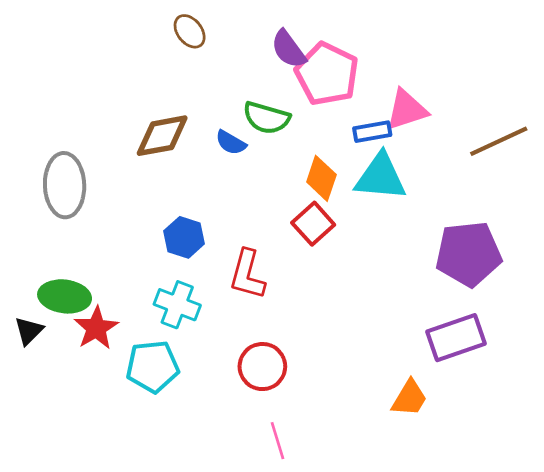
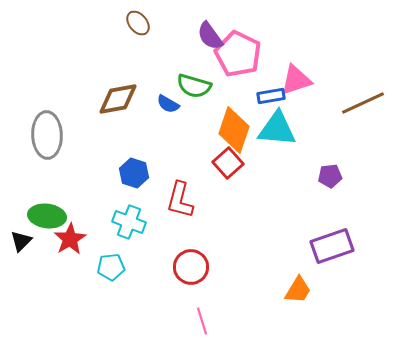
orange diamond: (321, 178) -> (234, 130), size x1.4
purple pentagon: (468, 254) -> (330, 176), moved, size x0.5
cyan pentagon: (152, 367) -> (111, 267), size x0.7

